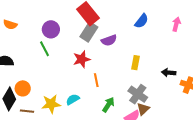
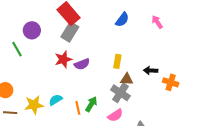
pink arrow: (176, 24) -> (157, 22), turned -48
purple semicircle: (109, 40) -> (82, 64), moved
green line: (45, 49) -> (17, 49), moved
orange line: (96, 80) -> (78, 108), moved
brown triangle: (143, 109) -> (127, 79), moved, turned 48

